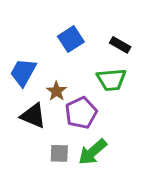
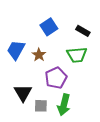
brown star: (56, 91) -> (39, 55), moved
black triangle: (33, 116) -> (23, 93), moved, turned 36
green arrow: (93, 152) -> (64, 105), turned -35

